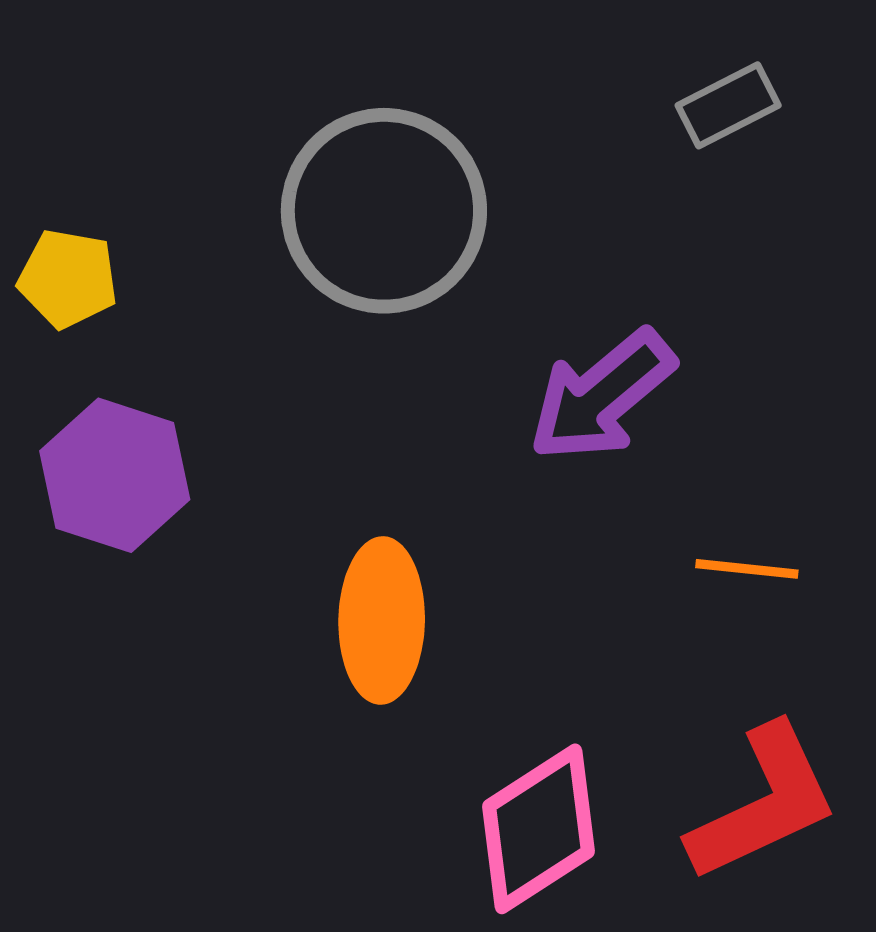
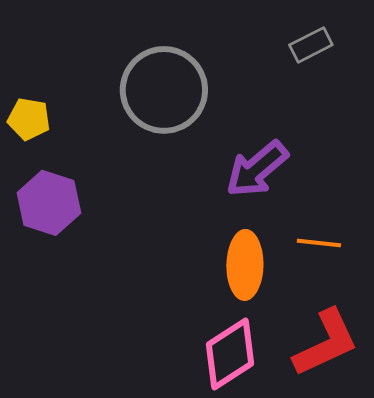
orange ellipse: (382, 620) -> (245, 265), moved

